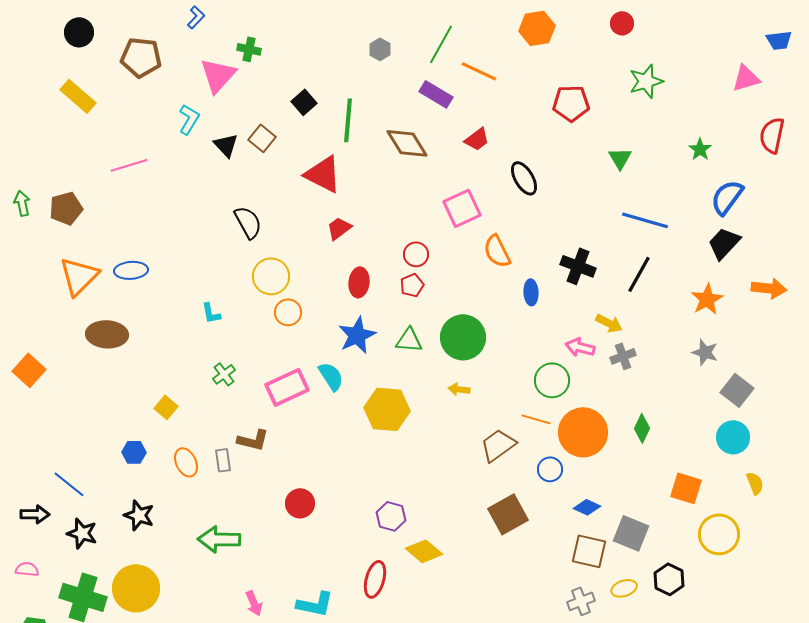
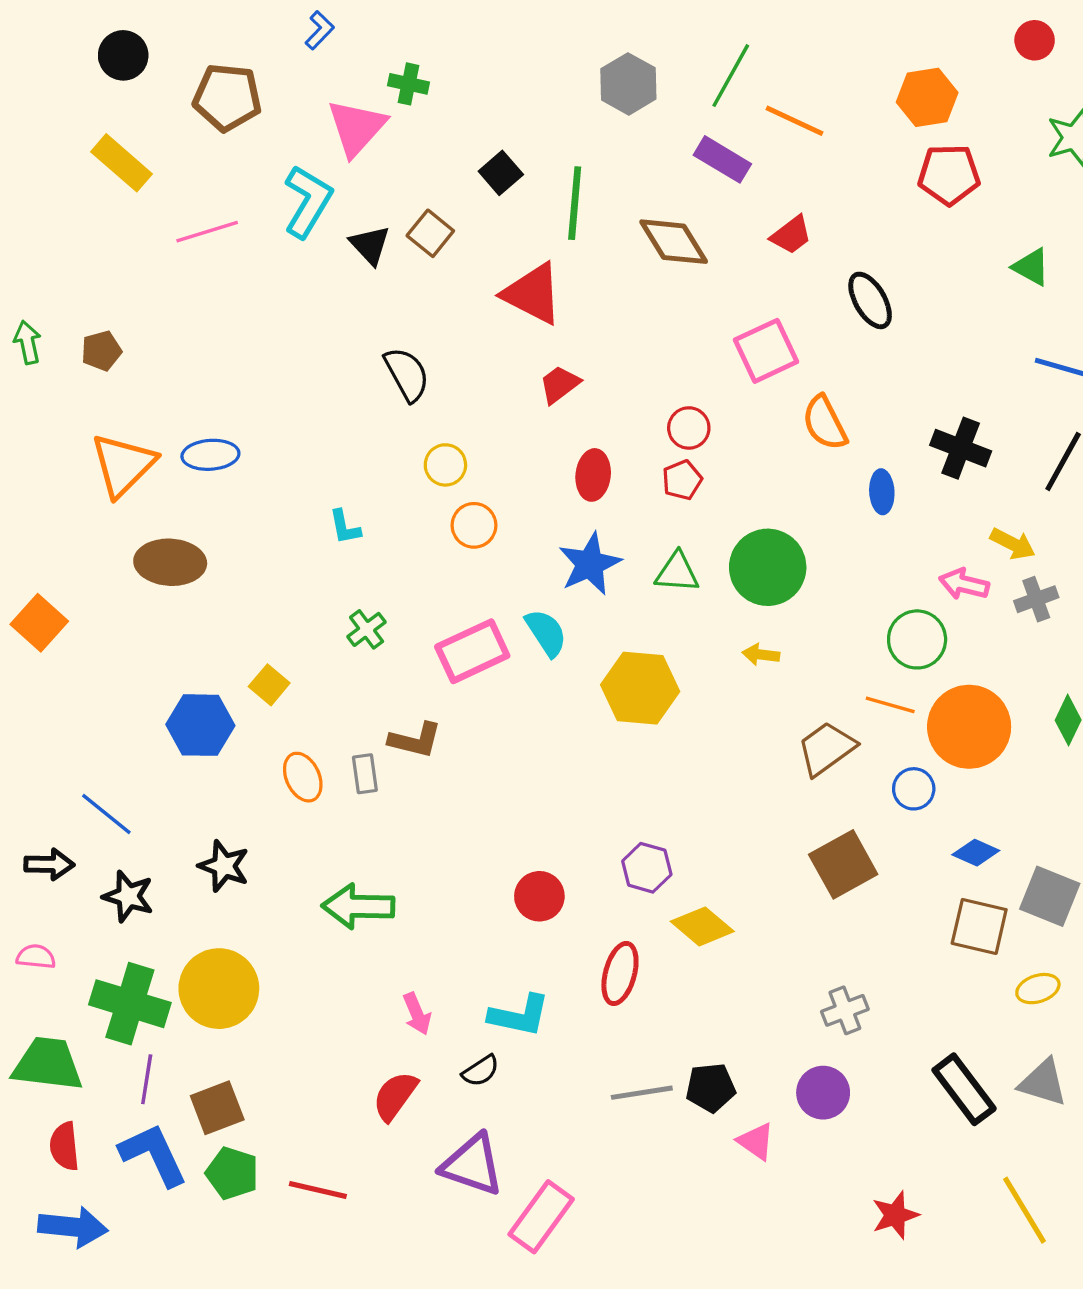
orange hexagon: (537, 28) -> (927, 97), moved
gray hexagon: (380, 49) -> (628, 84), size x1.6
cyan L-shape: (189, 119) -> (308, 201), size x1.4
green triangle: (620, 158) -> (1031, 267), turned -30
pink line: (129, 165) -> (207, 232), moved
brown pentagon: (66, 208) -> (101, 351), size x0.7
yellow circle: (271, 276) -> (445, 465), size x0.7
blue hexagon: (134, 452) -> (200, 725), moved, size x1.6
red circle: (300, 503) -> (539, 896), moved
gray cross: (581, 601) -> (845, 1010), moved

